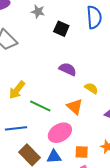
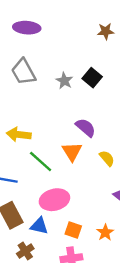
gray star: (38, 12) -> (64, 81), moved
yellow arrow: (17, 90) -> (19, 134), turned 42
orange triangle: (75, 107) -> (72, 151), moved

